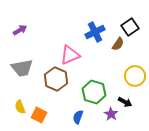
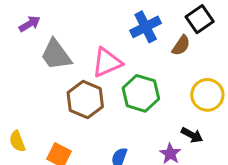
gray trapezoid: (22, 68) -> (56, 55), moved, turned 65
green hexagon: (94, 92) -> (141, 93), moved
yellow semicircle: (20, 107) -> (17, 141), moved

